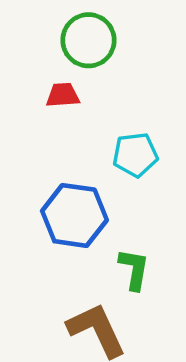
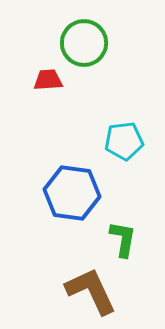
red trapezoid: (63, 95) -> (48, 80), moved

